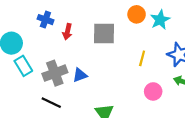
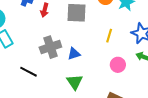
gray cross: (55, 73) -> (50, 47), moved
blue triangle: (80, 75) -> (74, 54), moved

